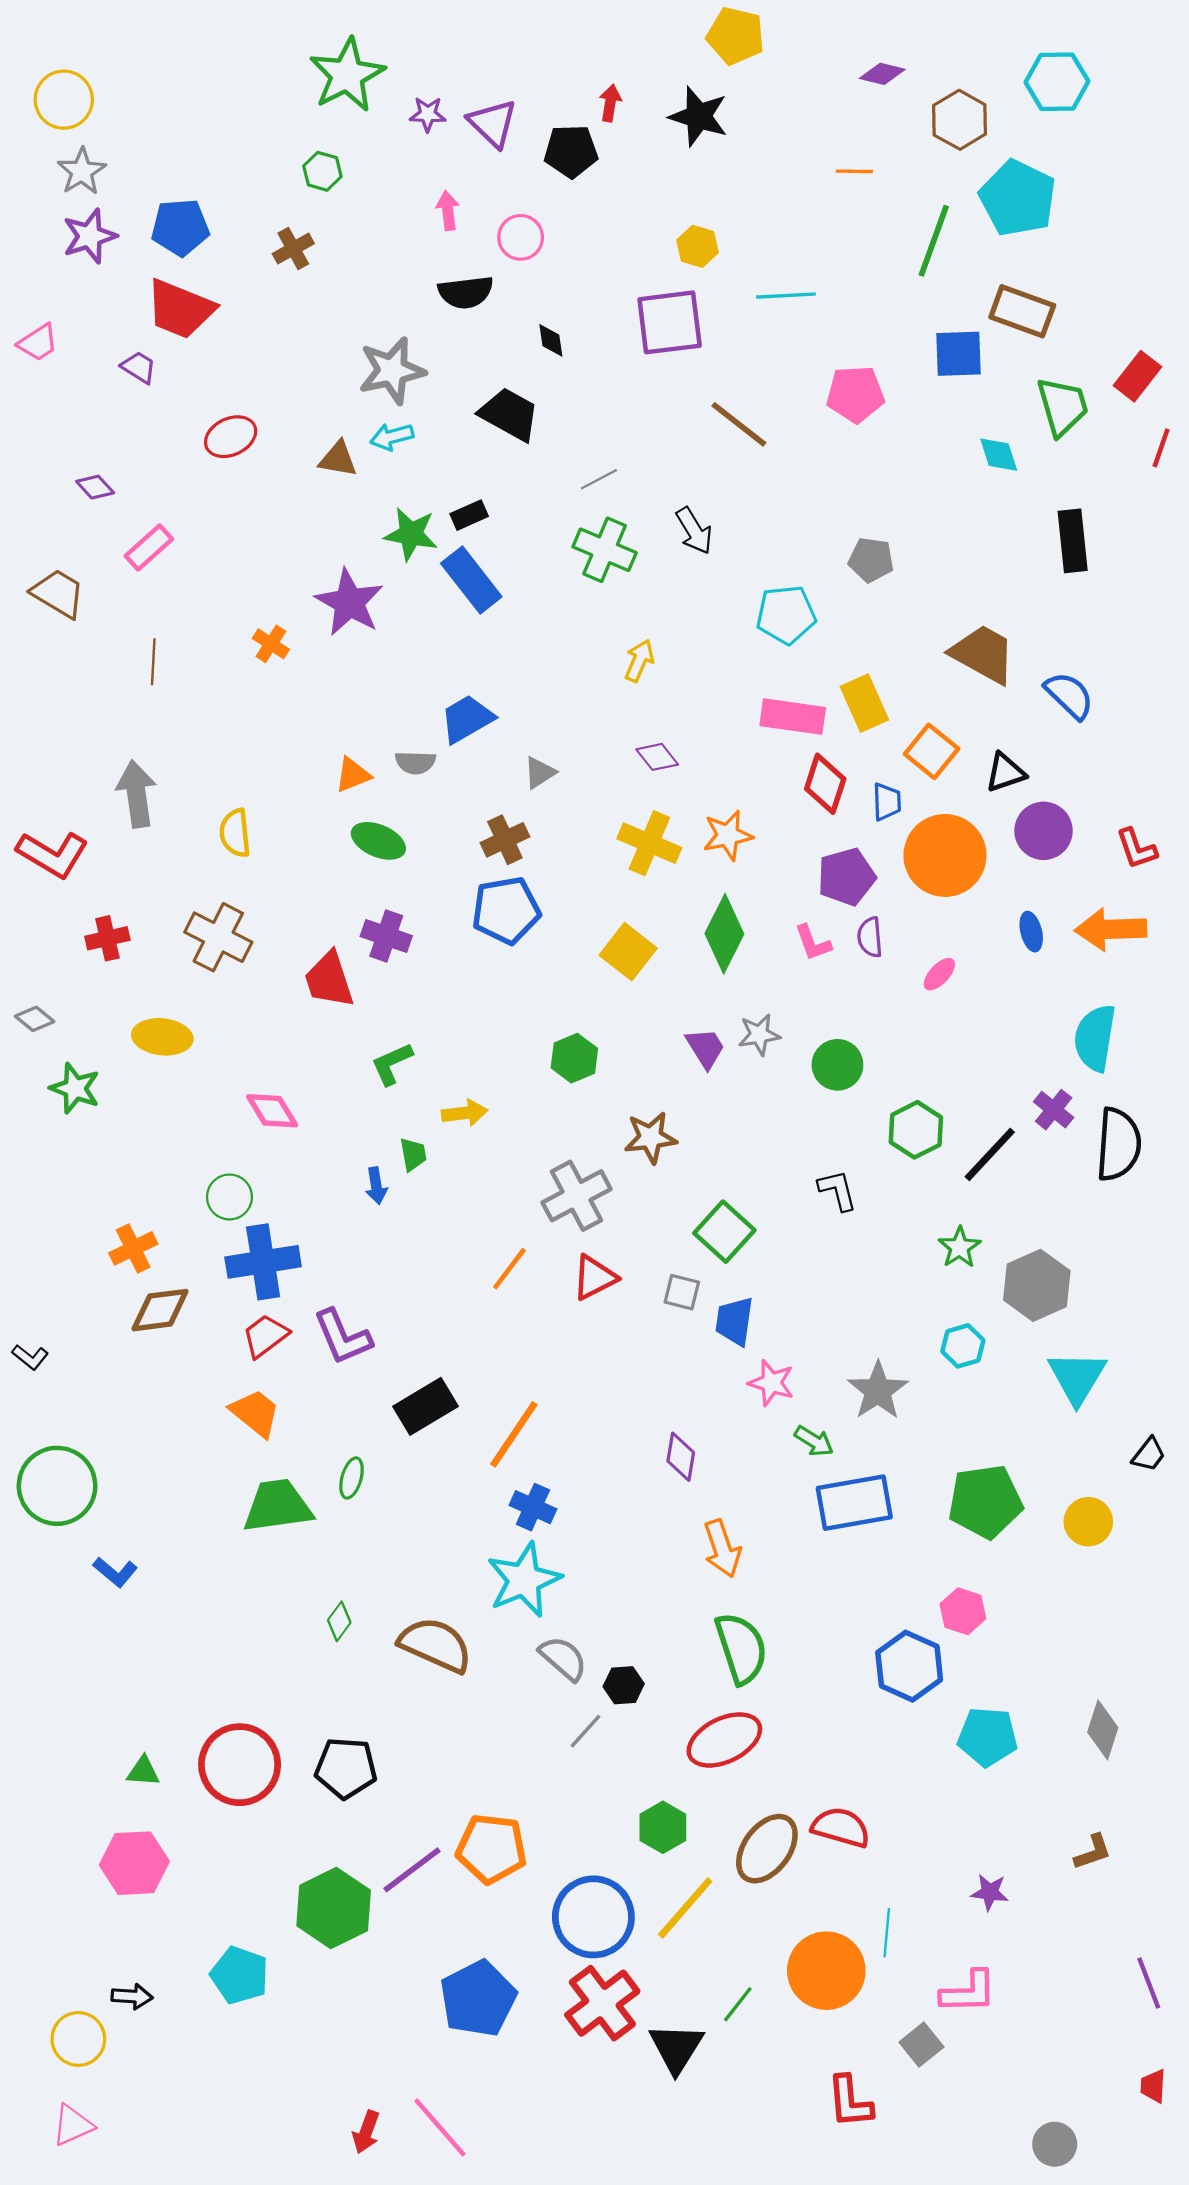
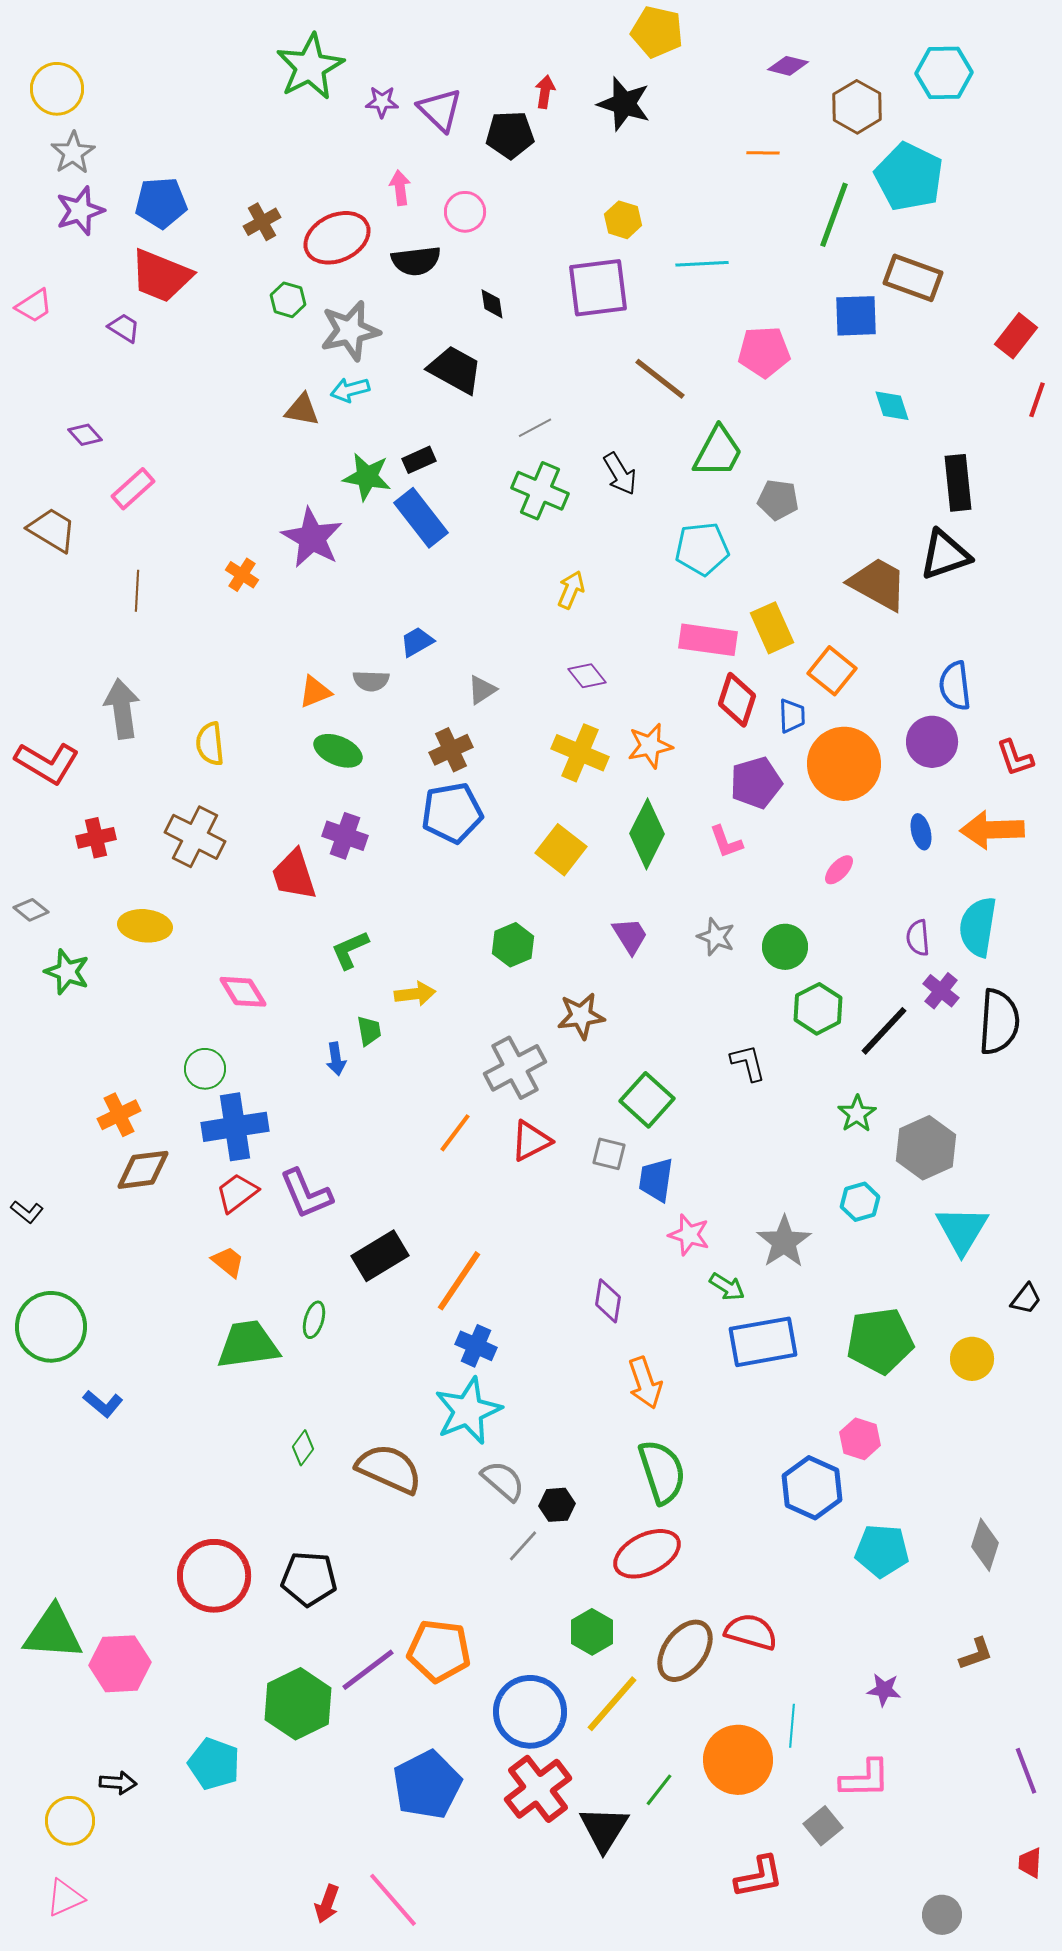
green hexagon: (322, 171) -> (288, 300), moved
green trapezoid: (1063, 406) -> (718, 452), moved, turned 44
red ellipse: (231, 437) -> (337, 238), moved, size x1.4
blue semicircle: (1069, 695) -> (955, 686), moved, turned -141
blue trapezoid: (467, 719) -> (417, 642), size x0.7
black triangle: (1005, 773) -> (945, 555), moved, size x1.4
purple semicircle: (870, 937) -> (918, 938), moved
gray star: (759, 1035) -> (716, 937), moved, turned 30
green circle: (837, 1065) -> (785, 947), moved
orange trapezoid: (255, 1413) -> (228, 1262), size x0.7
green triangle: (143, 1771) -> (53, 1633), moved, size x2.0
red L-shape: (850, 2102) -> (759, 1877), turned -96

